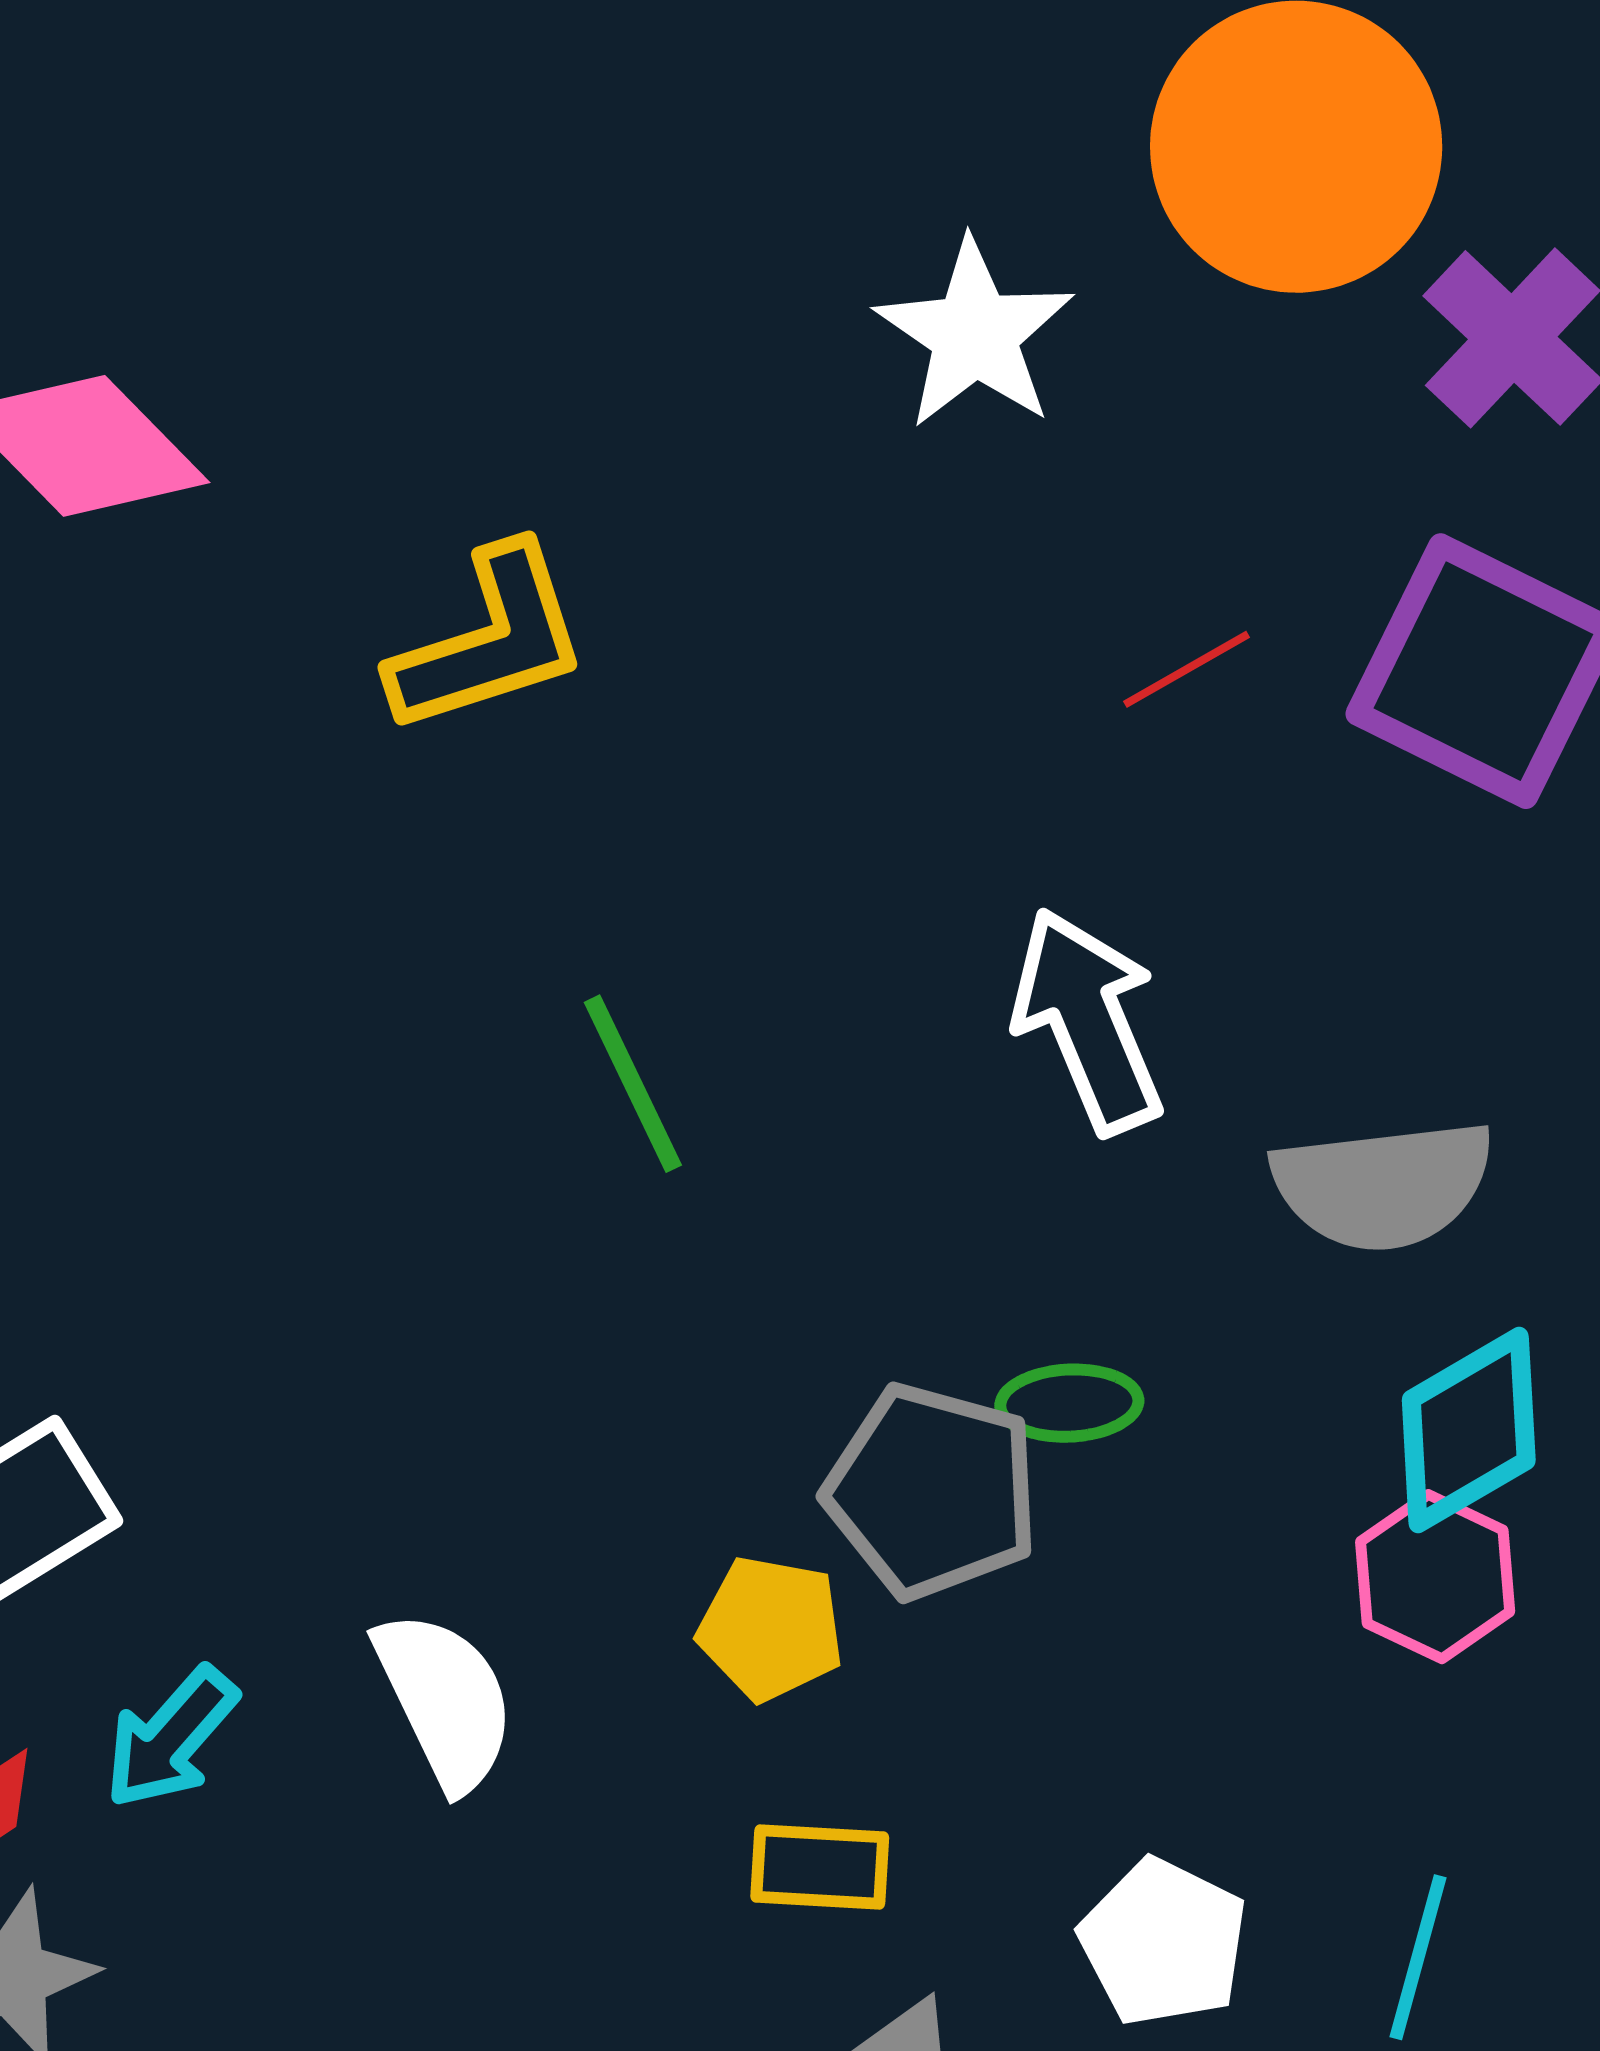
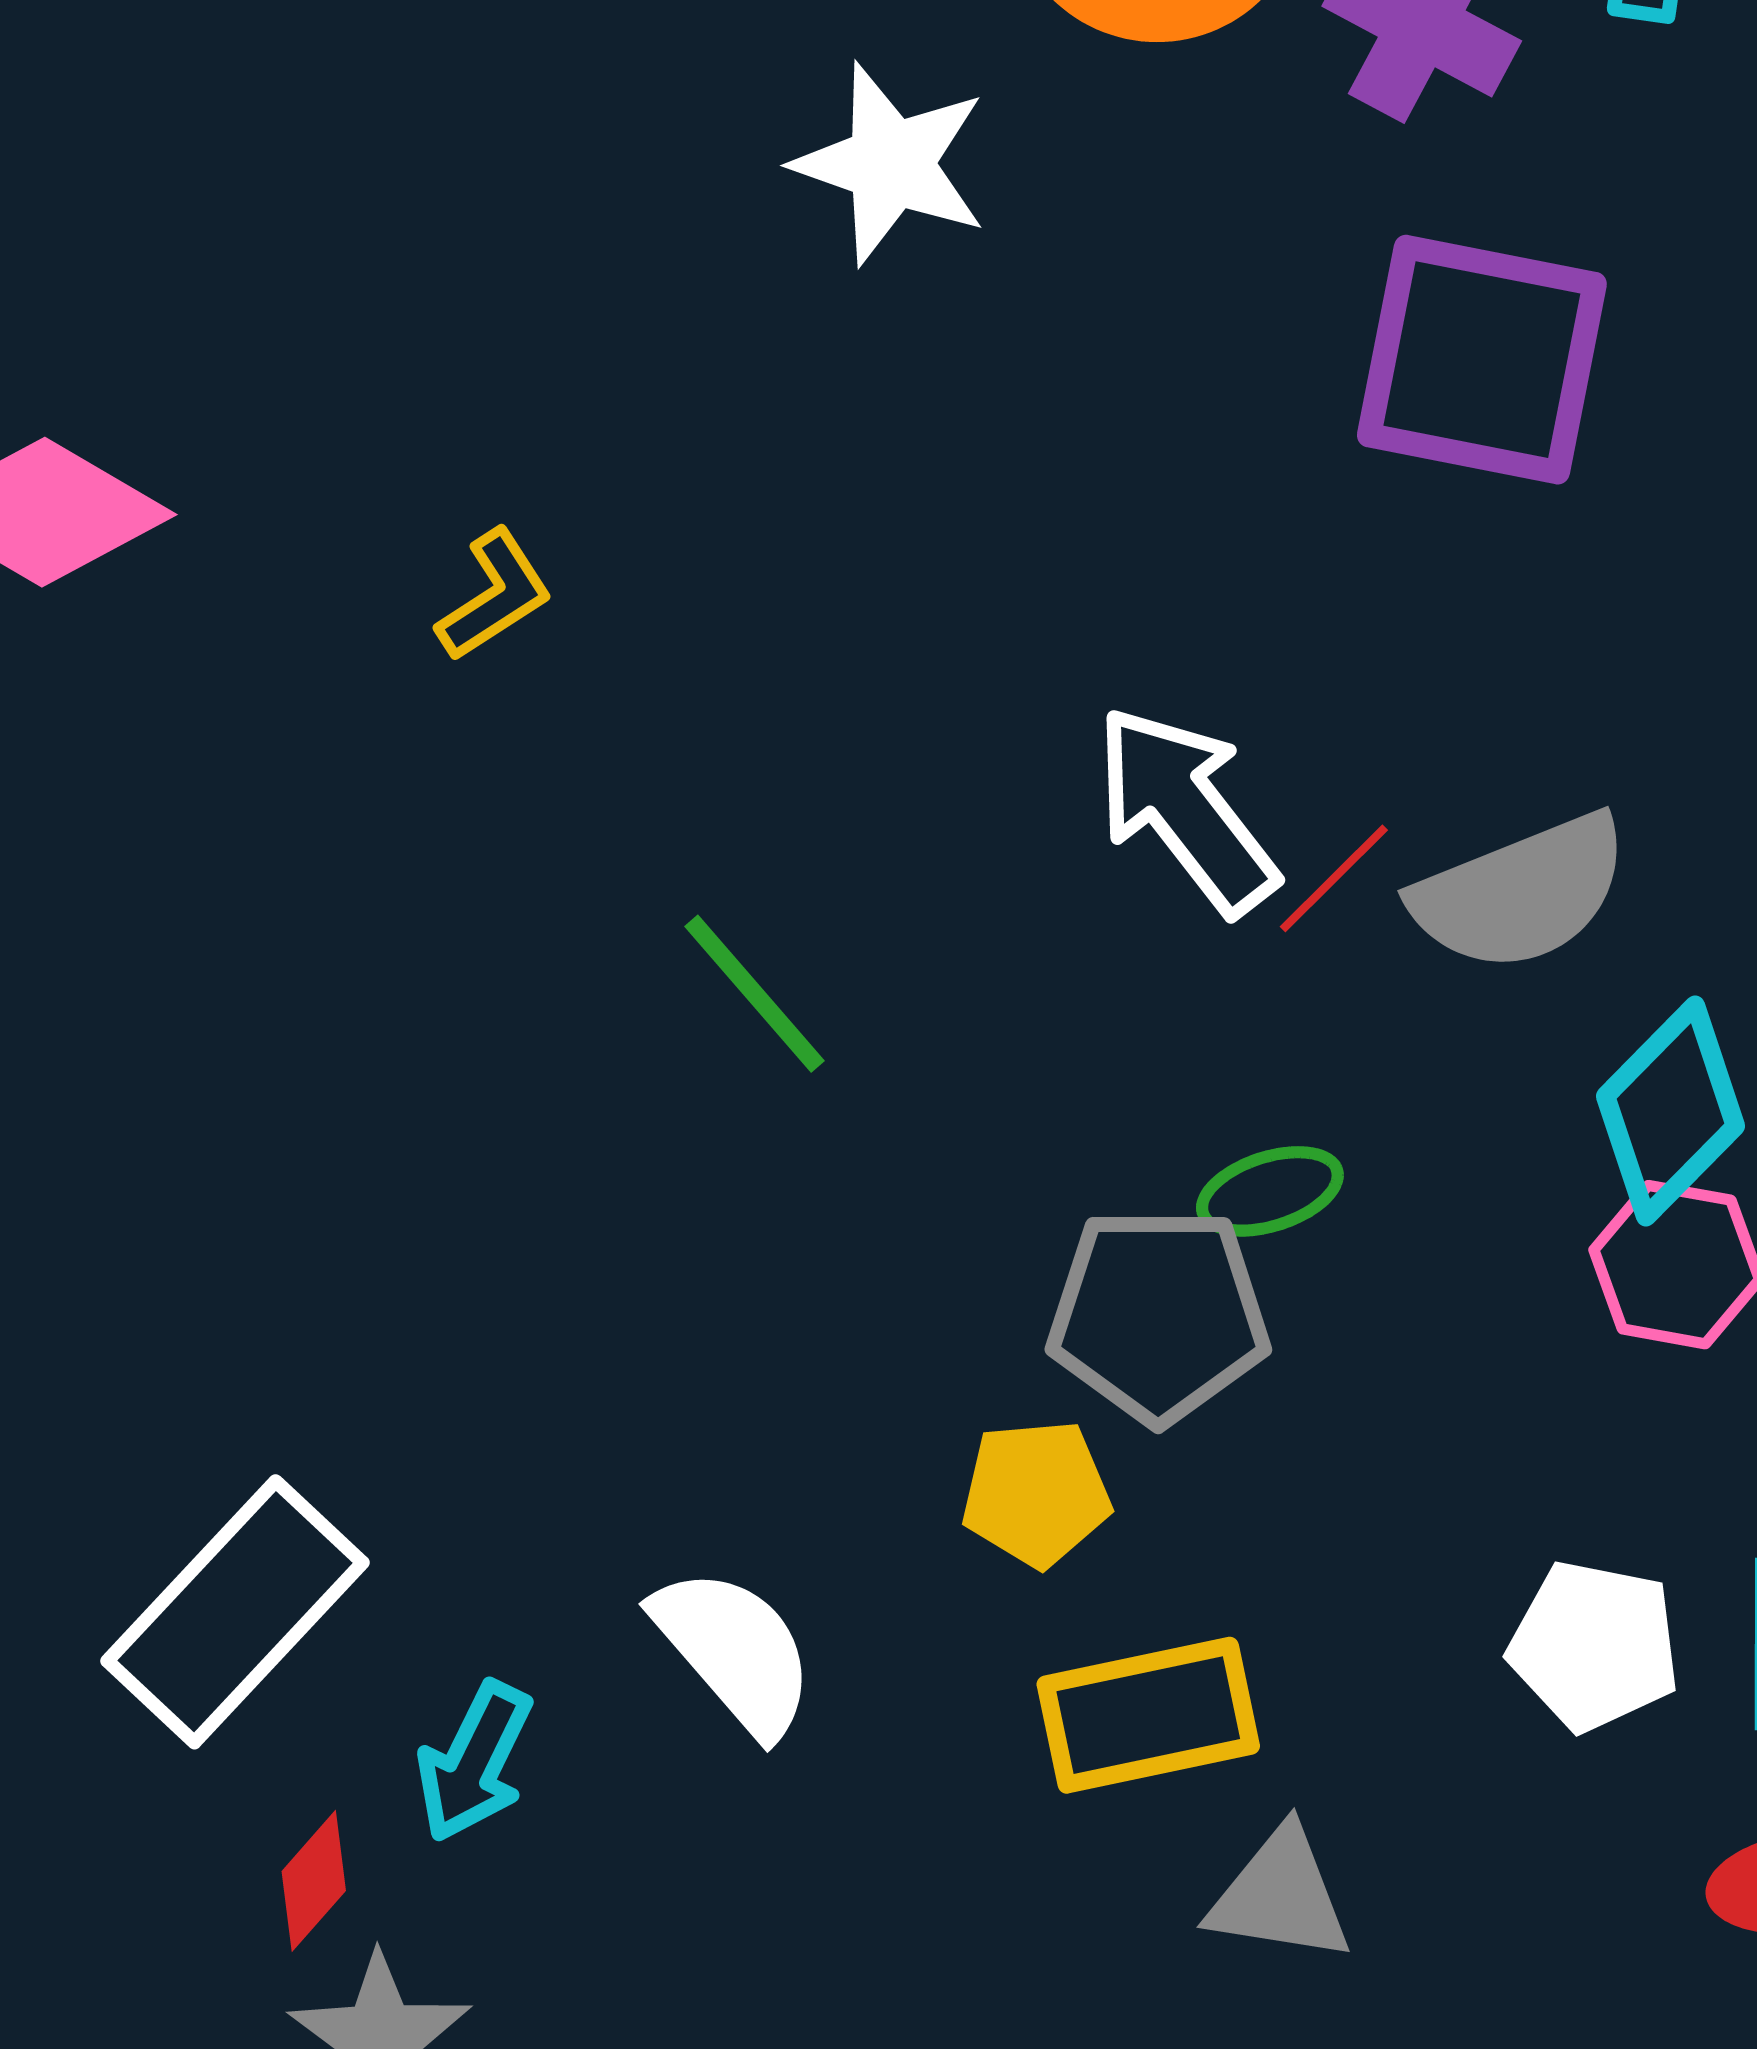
yellow L-shape: (489, 640) -> (495, 595), size x0.6
red line: (1186, 669) -> (1334, 878), moved
yellow rectangle: (820, 1867) -> (1148, 1715), size x1.5
white pentagon: (1163, 1942) -> (1594, 1646), moved

